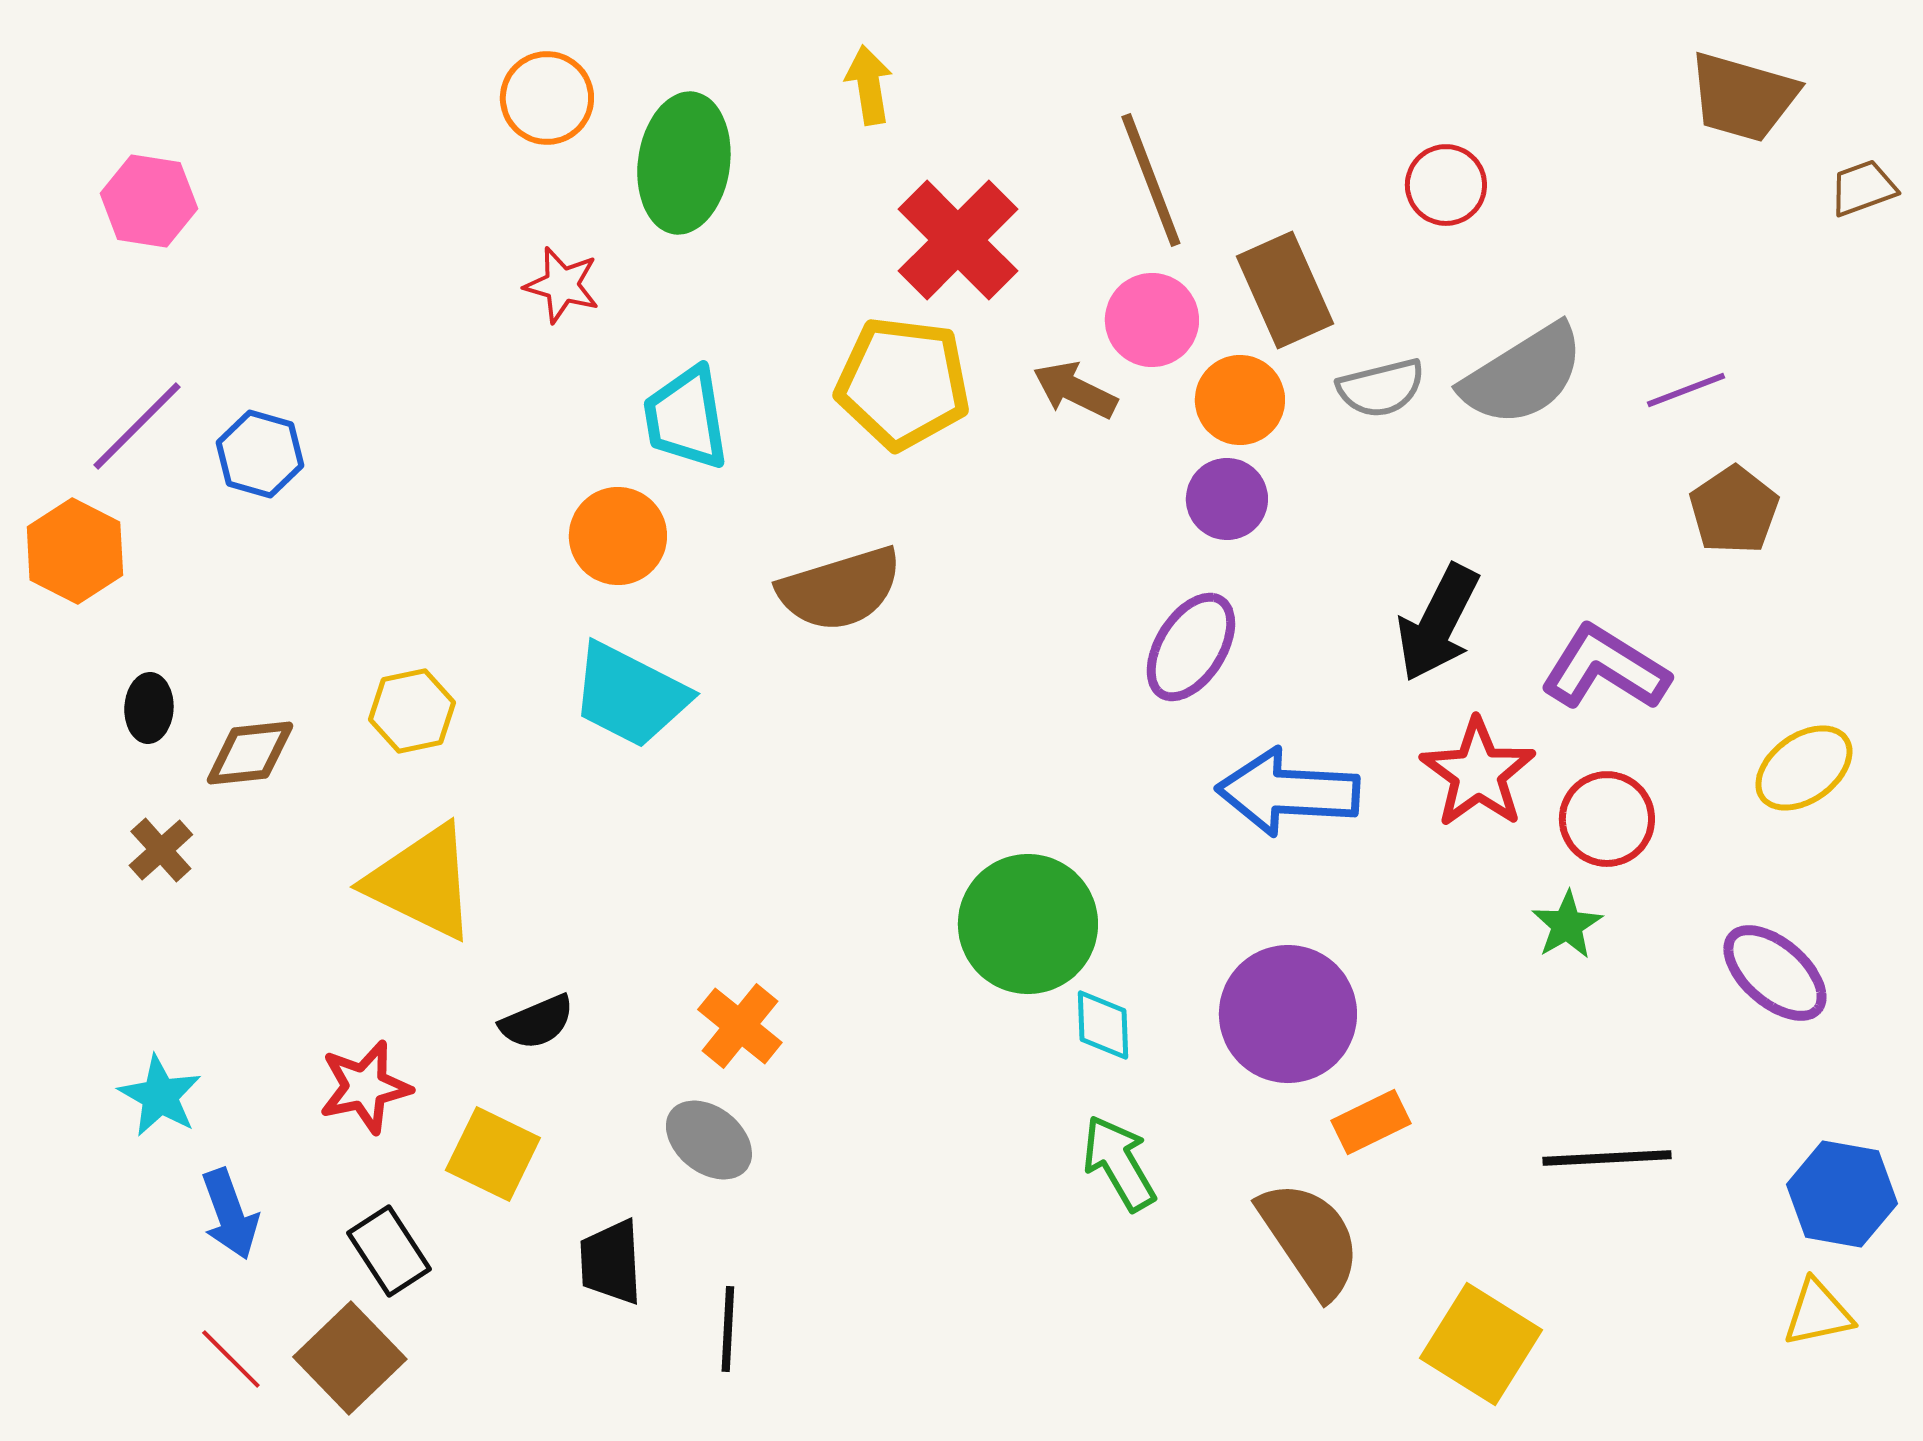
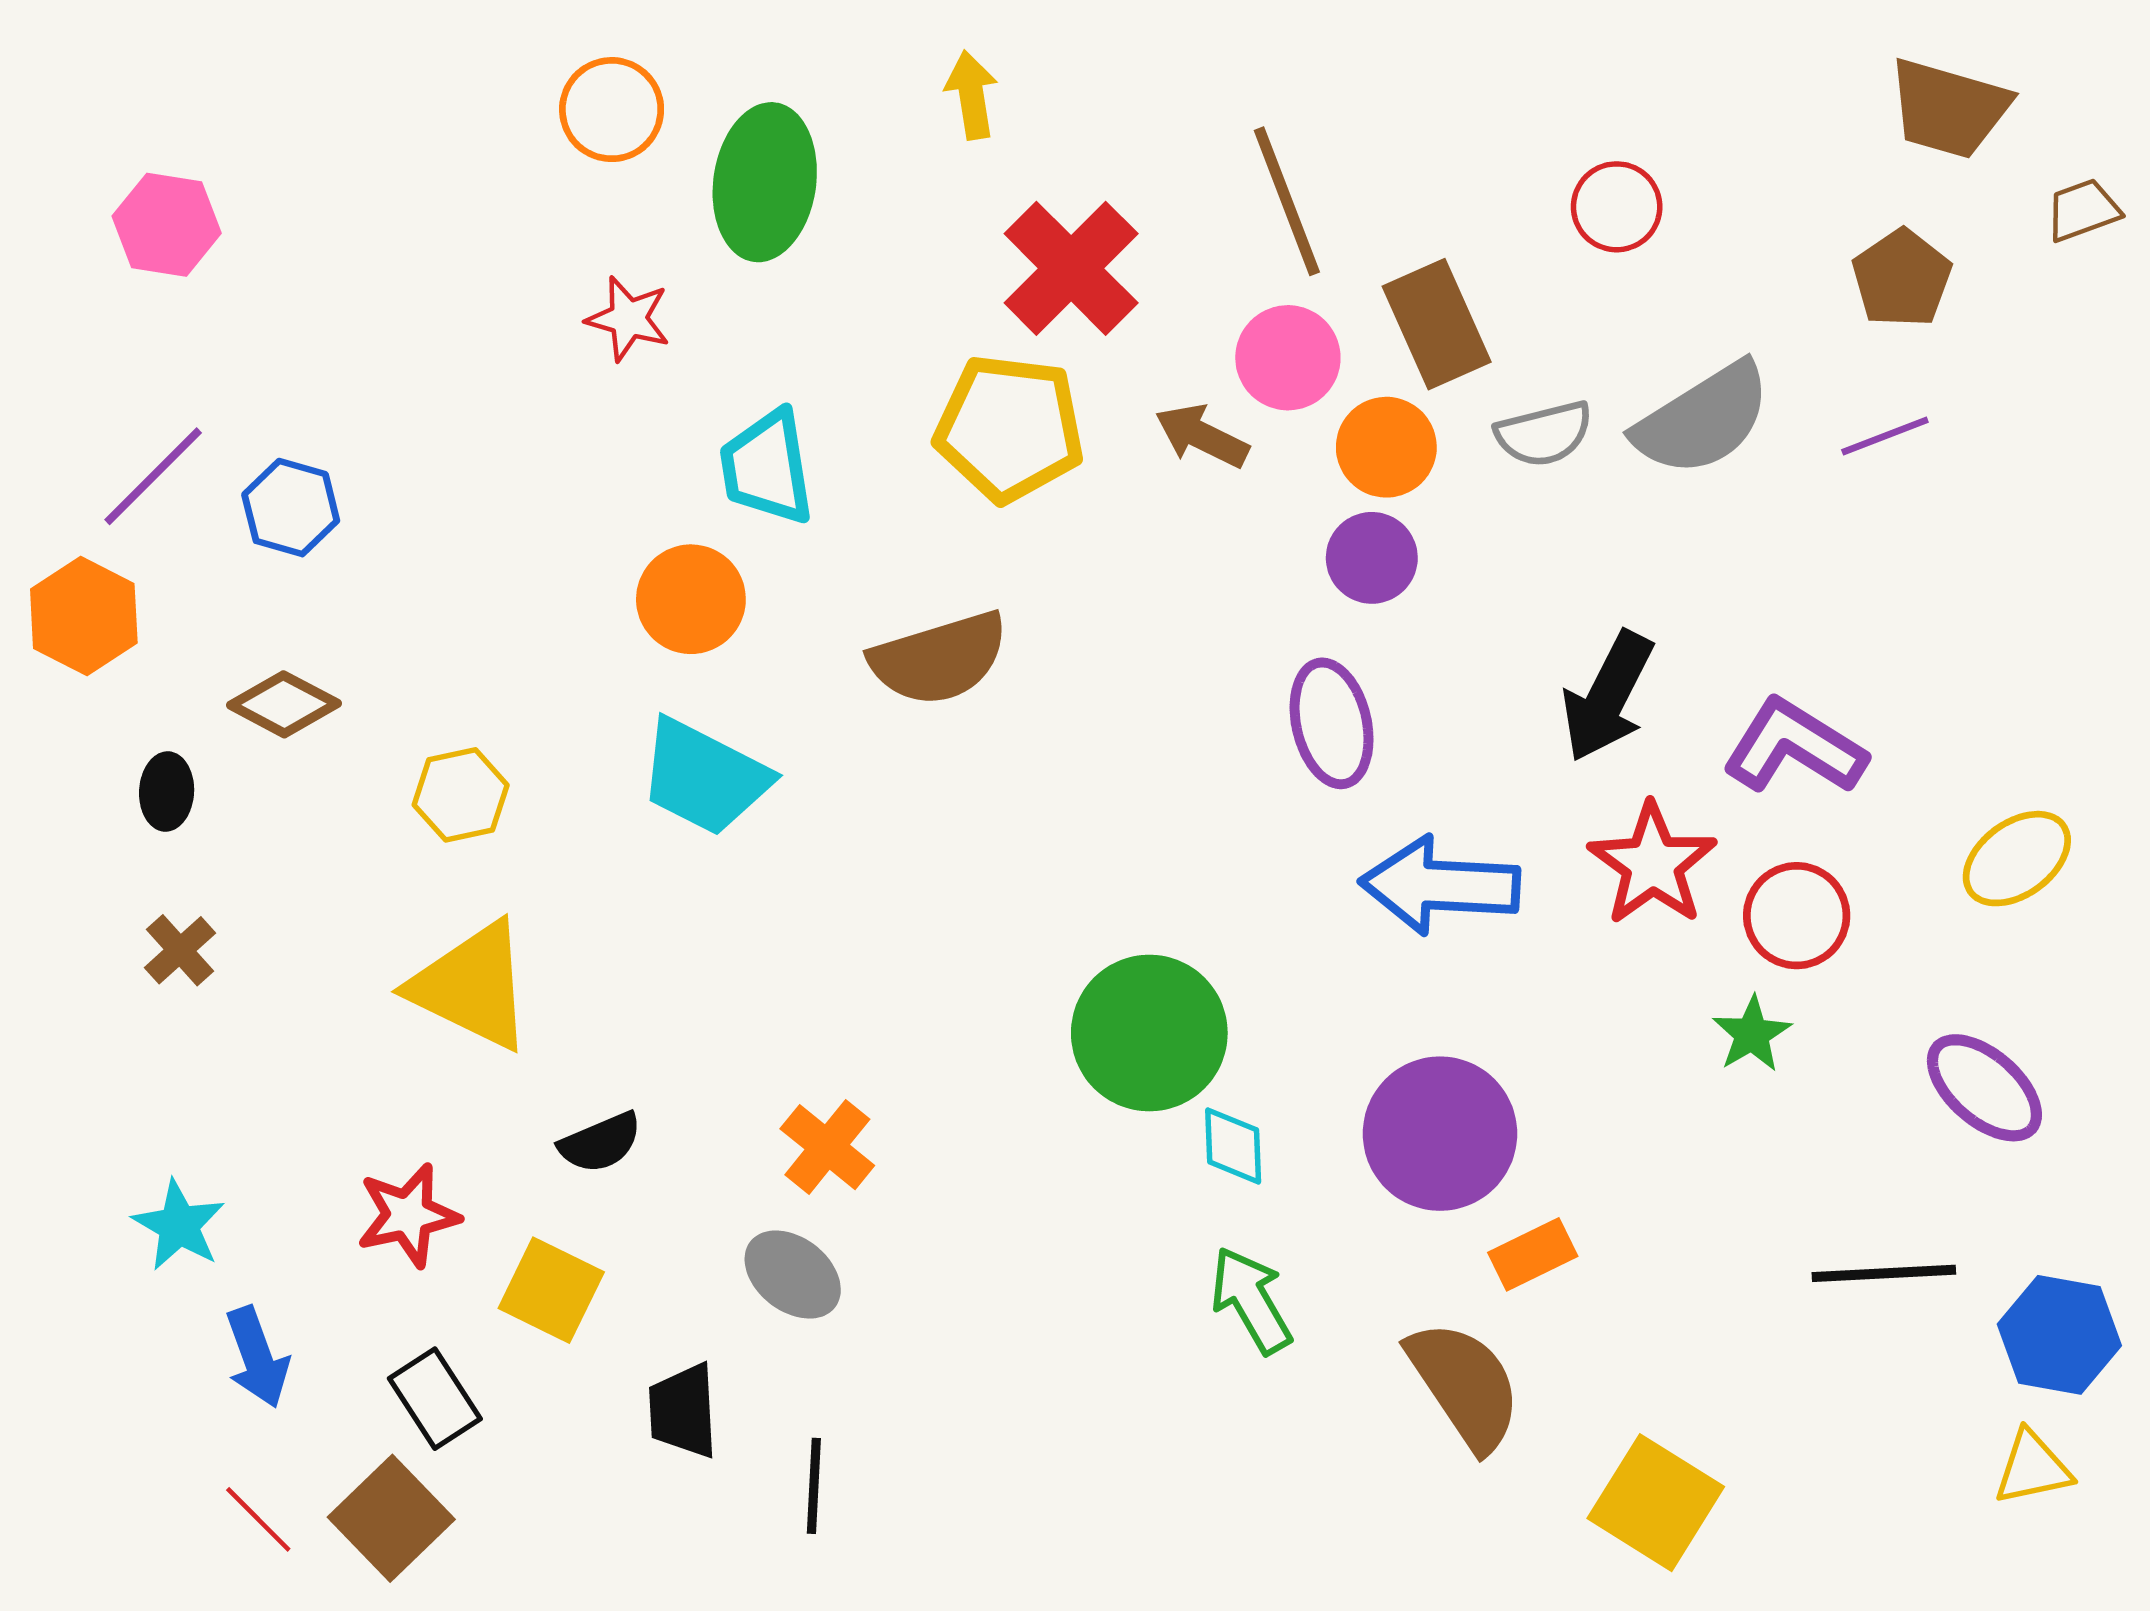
brown pentagon: (1734, 510) -> (1902, 278), moved
purple ellipse: (1191, 647) -> (1332, 723), turned -45
brown diamond: (250, 753) -> (284, 704), moved, turned 34
black line: (1607, 1158) -> (1884, 1273), moved

